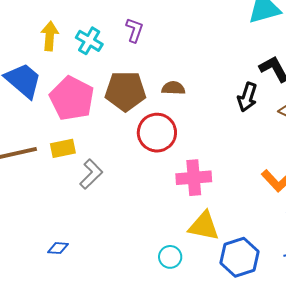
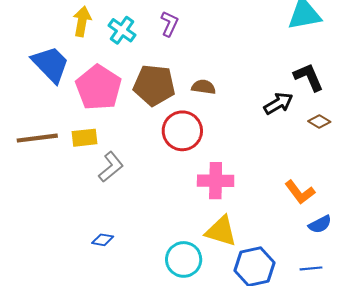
black arrow: (247, 97) -> (278, 103), turned -144
blue diamond: (58, 248) -> (103, 240), moved
cyan circle: (170, 257) -> (184, 259), size x1.5

